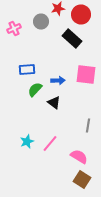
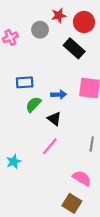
cyan star: (27, 142) -> (14, 162), moved
pink line: (50, 144) -> (50, 146), moved
brown square: (82, 180) -> (72, 203), moved

